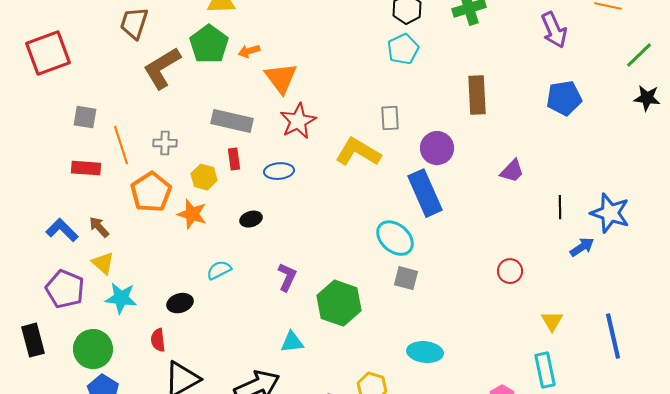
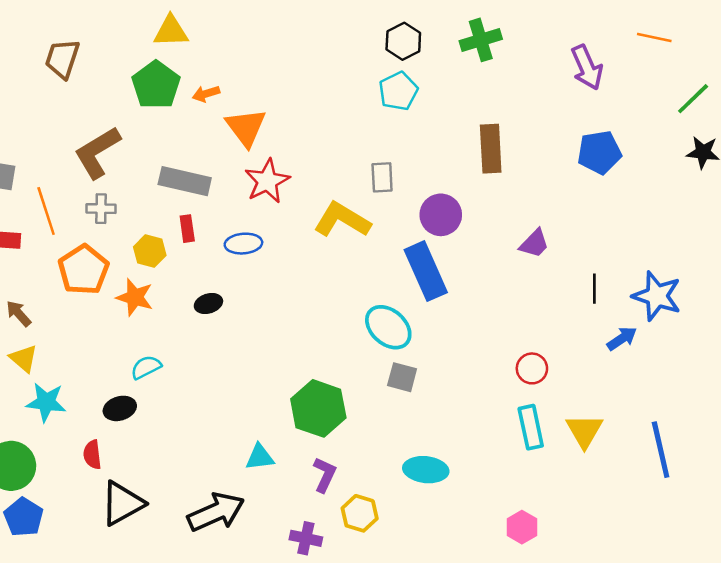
brown L-shape: (162, 68) -> (97, 152), moved
cyan semicircle: (219, 270) -> (146, 367), moved
purple L-shape: (287, 277) -> (325, 475), moved
yellow triangle: (552, 321) -> (584, 431), size x1.4
cyan rectangle: (545, 370) -> (531, 427), moved

